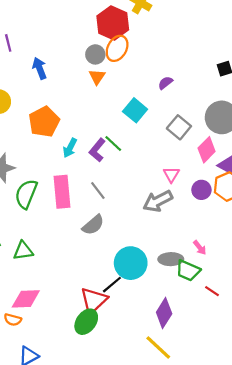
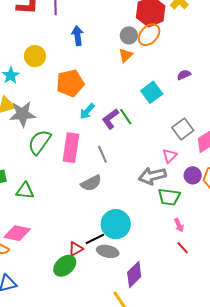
gray square: (179, 127) -> (183, 129), moved
gray ellipse: (171, 259) -> (108, 251), moved
green trapezoid: (188, 270) -> (169, 197), moved, turned -30
red line: (212, 291) -> (183, 248), moved
red triangle: (94, 300) -> (76, 249), size x0.6

